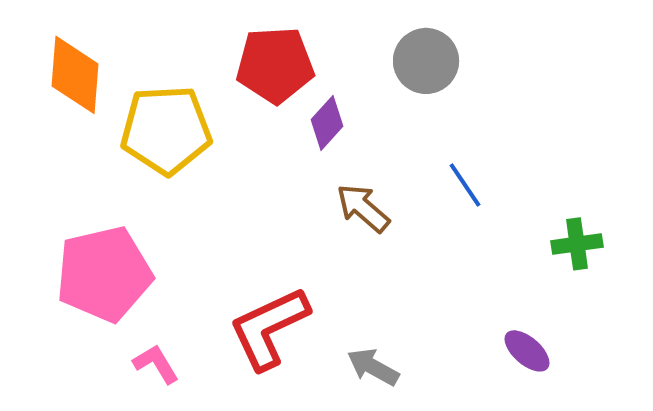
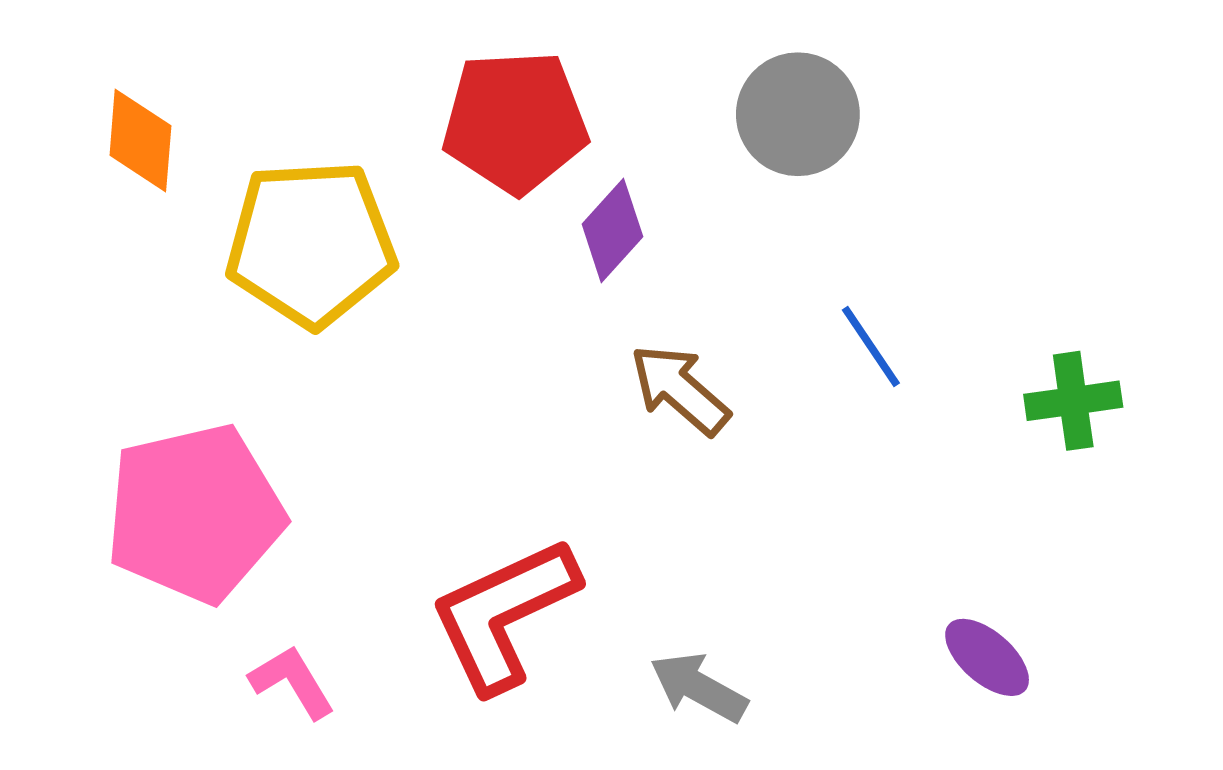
orange diamond: (75, 75) -> (140, 140), size x0.7
green cross: (577, 244) -> (1073, 401), moved

